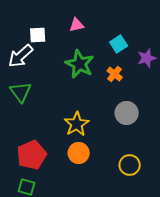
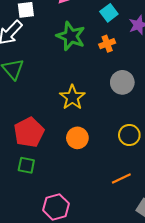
orange cross: (115, 74) -> (107, 44), turned 35
orange circle: (79, 153) -> (77, 138), moved

